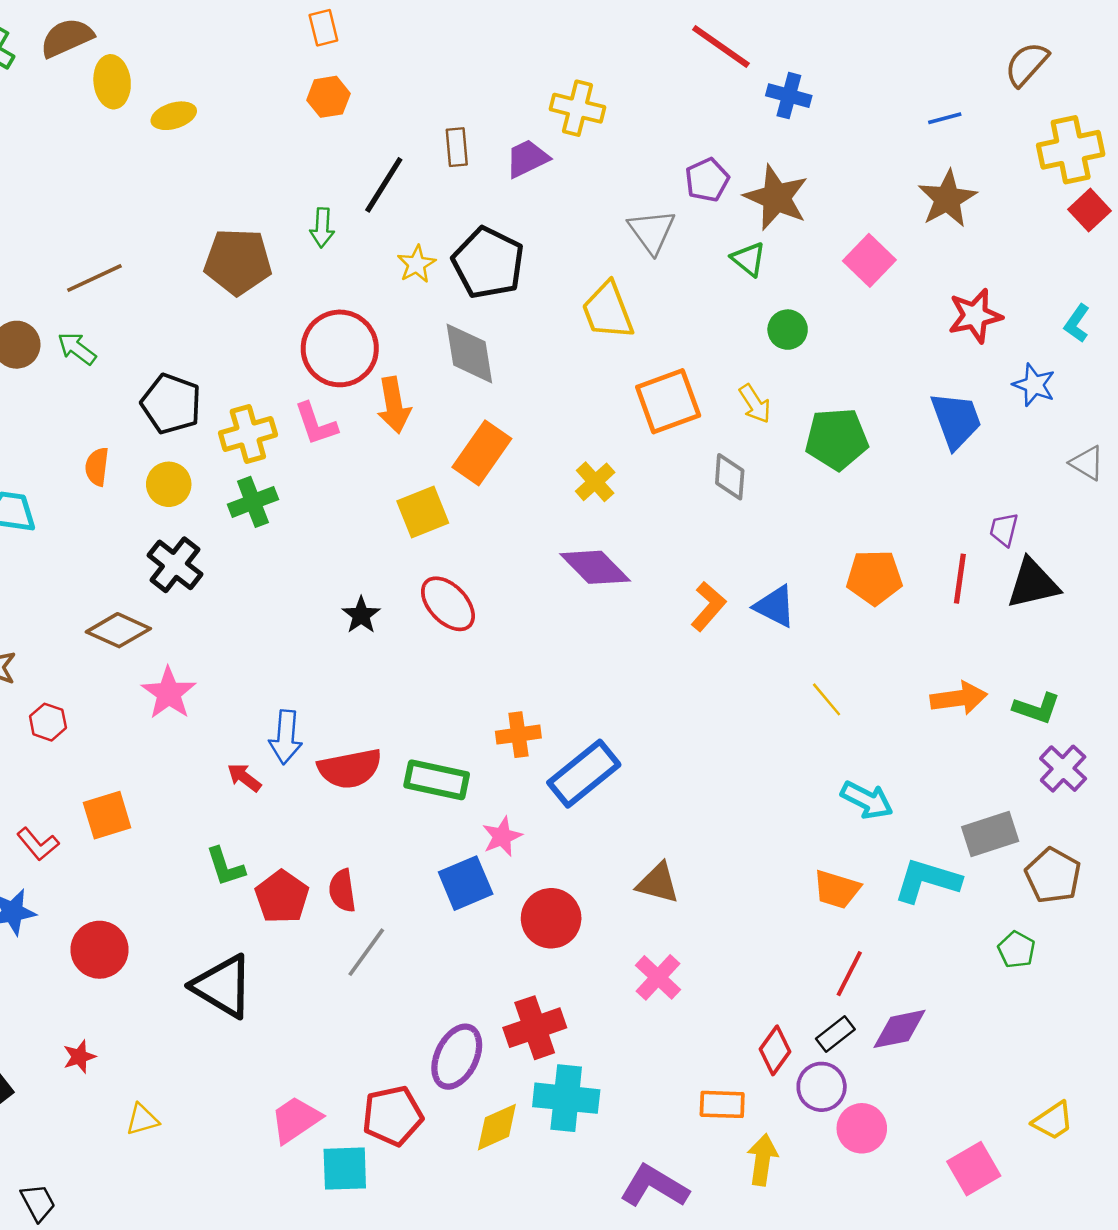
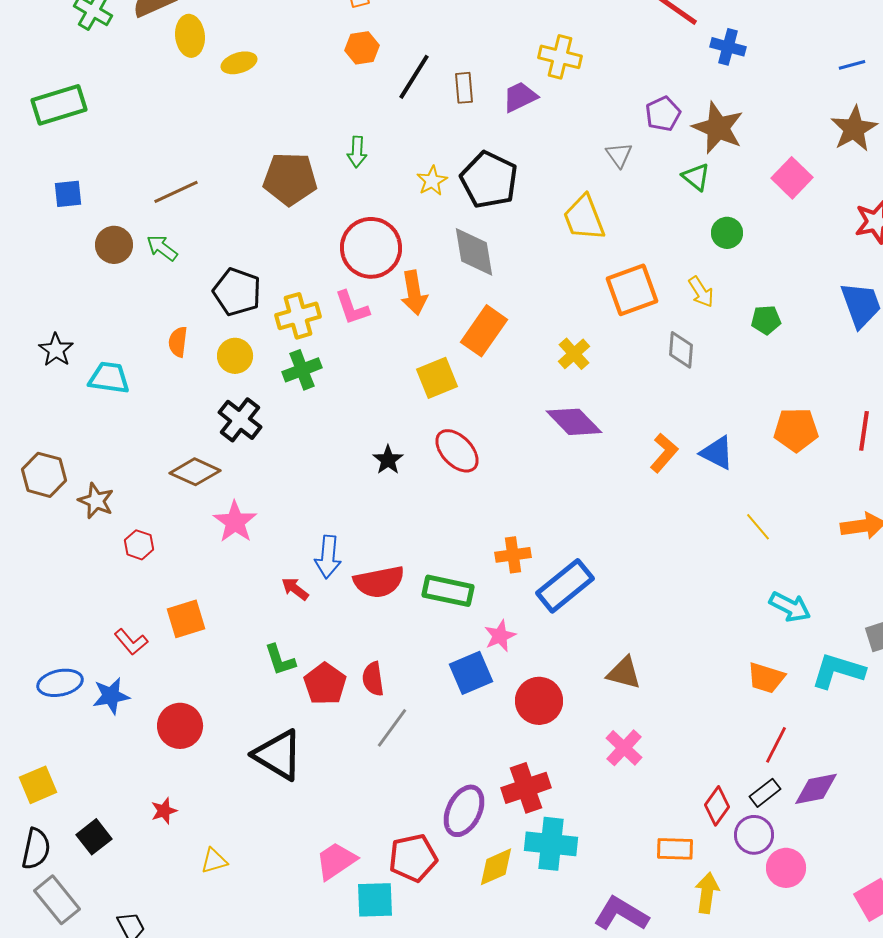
black line: (384, 185) -> (414, 77), moved
gray triangle: (652, 231) -> (619, 155), size x0.7
green pentagon: (837, 439) -> (766, 320), size x0.6

